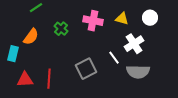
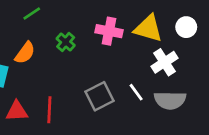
yellow triangle: (122, 19) -> (148, 28), size x1.6
white line: (114, 58) -> (136, 92), moved

